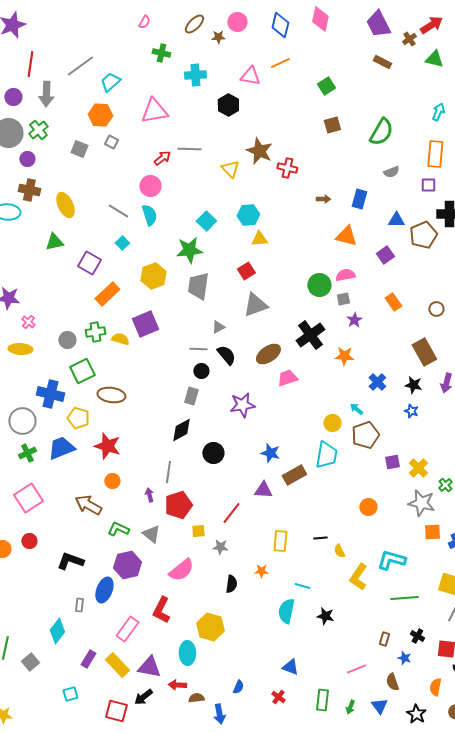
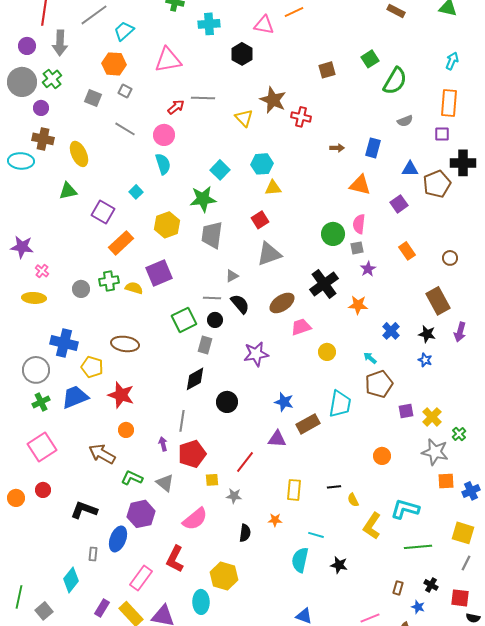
green square: (326, 86) -> (370, 59), moved
brown square: (332, 125) -> (327, 70), moved
gray line: (118, 211) -> (125, 129), moved
pink semicircle: (345, 275) -> (359, 224), turned -72
green square: (82, 371) -> (184, 320), moved
yellow circle: (332, 423) -> (327, 352), moved

